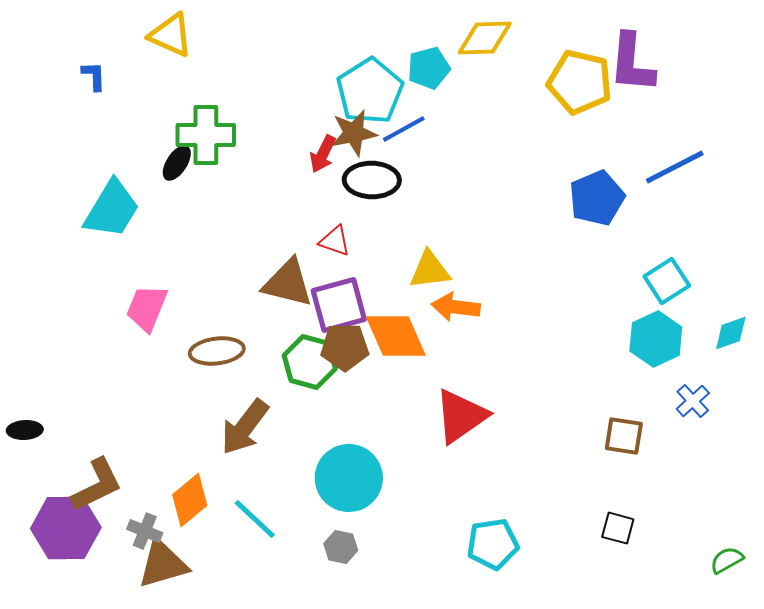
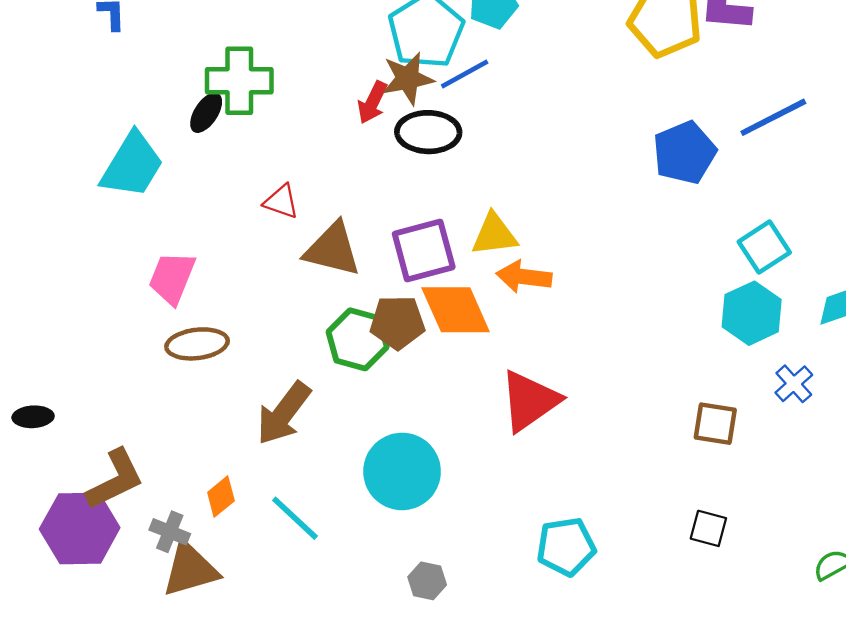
red triangle: (335, 241) -> (281, 202), moved
purple square: (339, 305) -> (424, 251), moved
brown ellipse: (217, 351) -> (197, 344), moved
orange diamond: (190, 500) -> (221, 497), size x0.7
gray hexagon: (341, 547) -> (427, 581), moved

